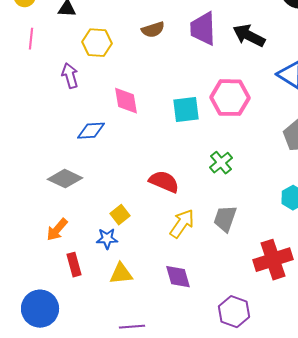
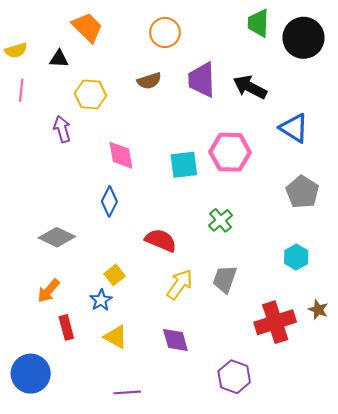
blue diamond: (91, 131) -> (109, 201), moved, turned -60
blue star: (107, 239) -> (101, 300), turned -30
yellow triangle: (121, 274) -> (116, 337), turned 35

